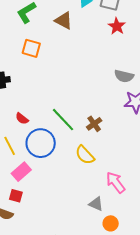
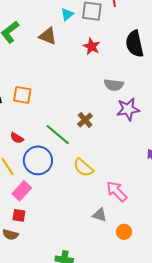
red star: (117, 26) -> (92, 46), moved
orange square: (31, 48) -> (22, 95), moved
brown cross: (94, 124) -> (85, 120), moved
orange circle: (111, 223) -> (124, 232), moved

